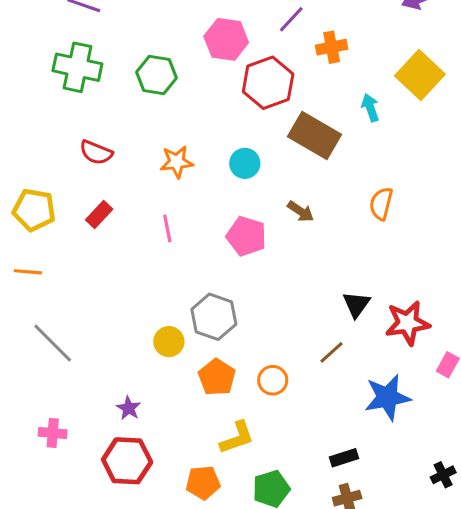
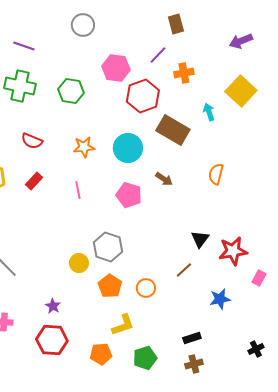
cyan circle: (245, 163) -> (128, 148), size x1.5
blue star: (387, 397) -> (220, 299), size x0.7

